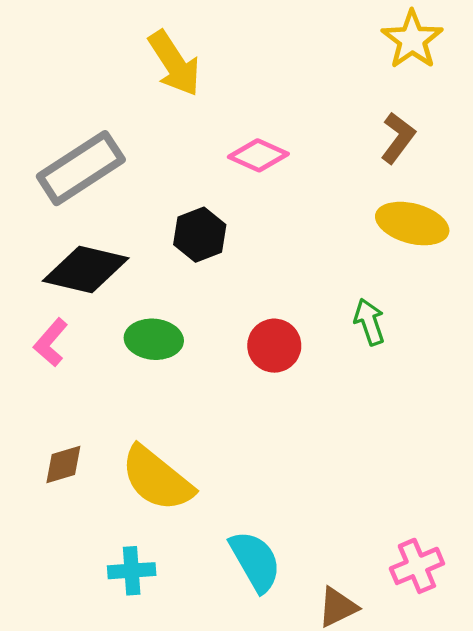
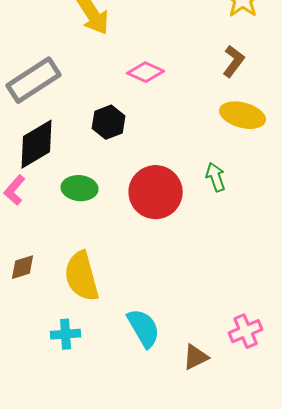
black diamond: (86, 269) -> (37, 144), turned -44
red circle: (274, 346) -> (156, 192), size x1.6
yellow semicircle: (157, 479) -> (82, 276), turned 36

